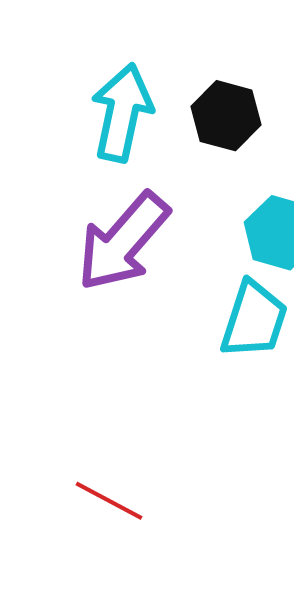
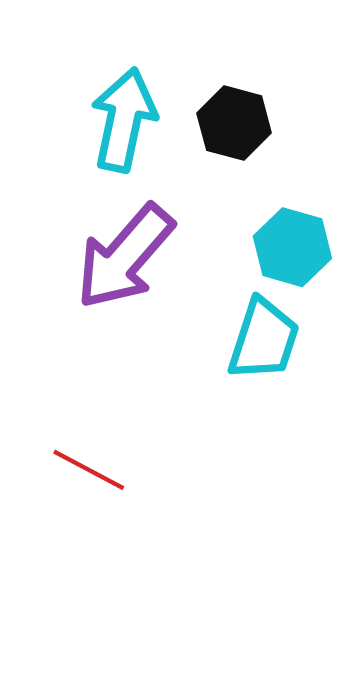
red line: (109, 501) -> (89, 470), moved

